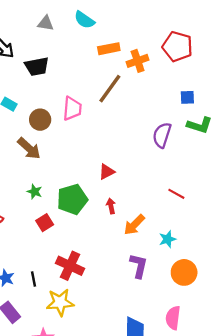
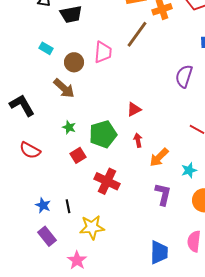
red cross: (70, 266) -> (107, 181), moved

